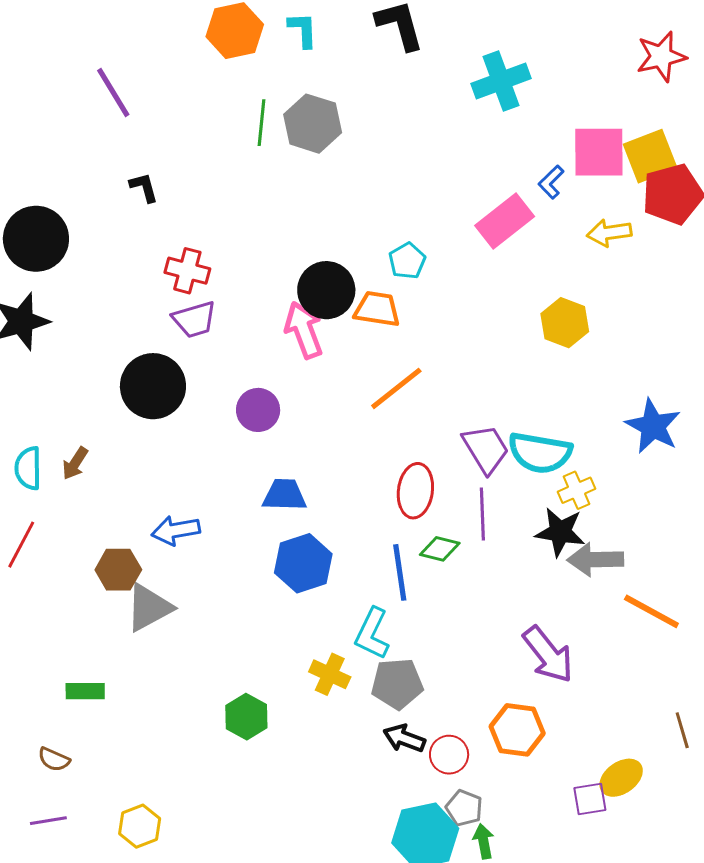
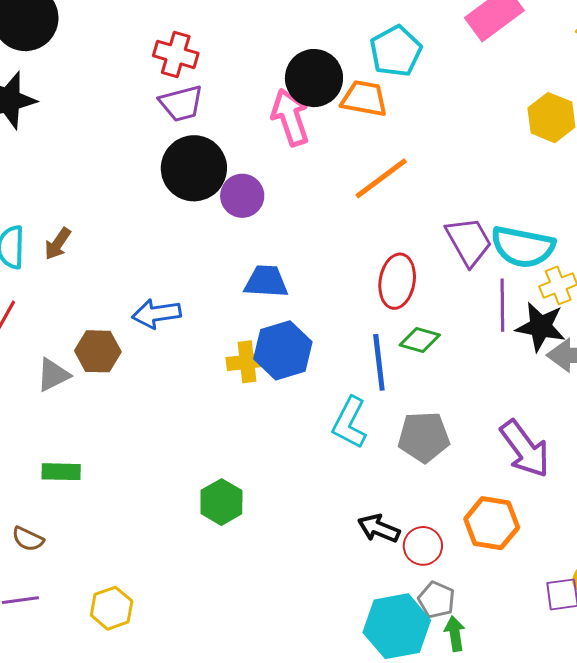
cyan pentagon: (407, 261) -> (396, 51), size x1.4
black circle: (153, 386) -> (194, 168), moved
purple line: (482, 514) -> (502, 305), moved
gray triangle: (149, 608) -> (53, 375), moved, size x0.7
yellow cross: (330, 674) -> (247, 362), moved, turned -33
gray pentagon: (397, 684) -> (424, 437), moved

